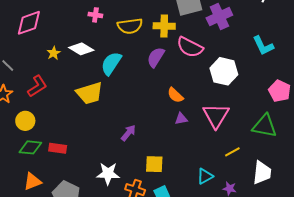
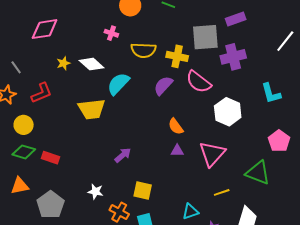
white star: (108, 174) -> (95, 192), size x0.7

